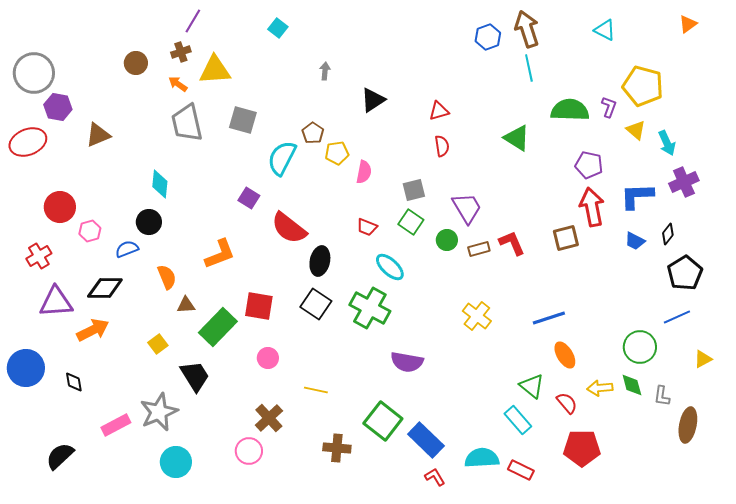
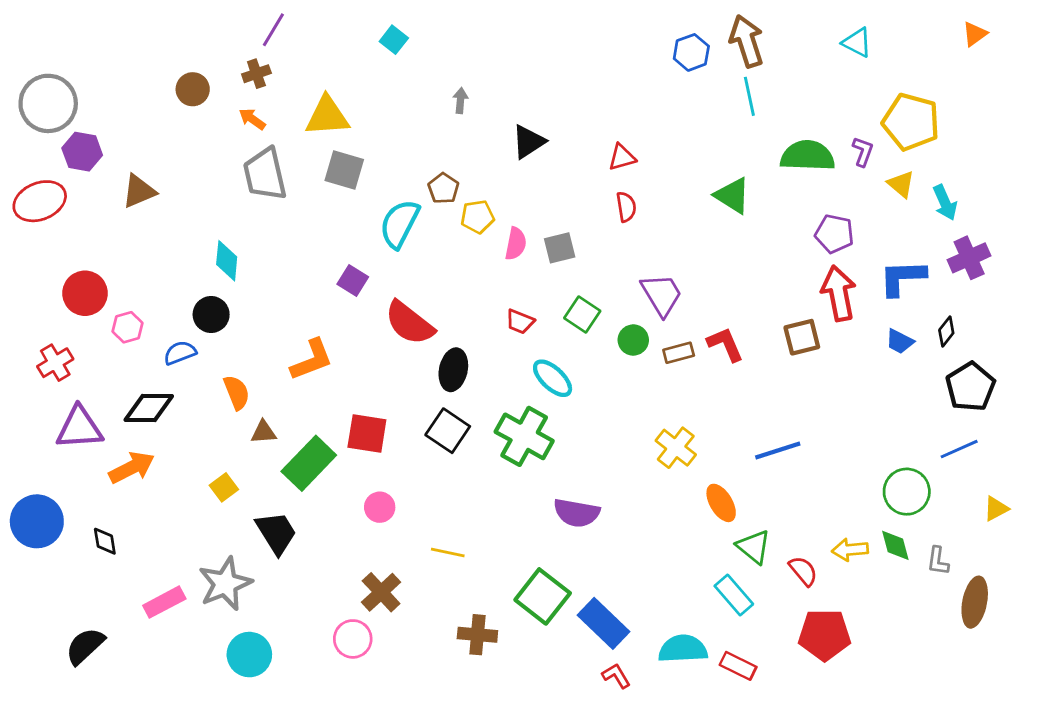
yellow triangle: (215, 70) -> (327, 116), moved
gray square: (414, 190) -> (560, 248), moved
orange ellipse: (565, 355) -> (721, 503), moved

